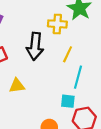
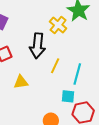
yellow cross: (57, 24) -> (58, 25), turned 36
yellow line: (68, 54) -> (55, 66), moved

